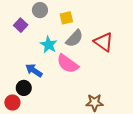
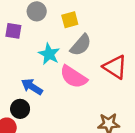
purple square: (21, 25) -> (13, 31), turned -32
red triangle: (104, 42) -> (115, 67), moved

